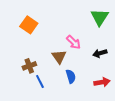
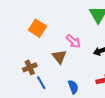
orange square: (29, 25) -> (37, 28), moved
blue semicircle: (71, 76) -> (73, 87), moved

